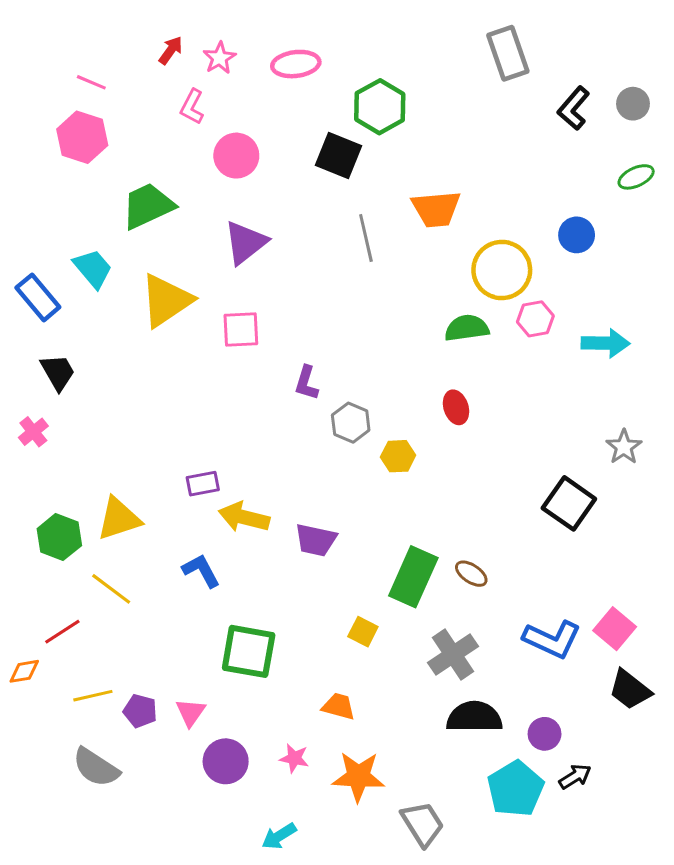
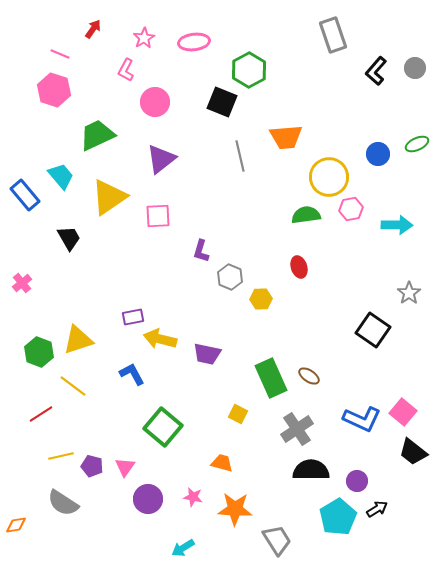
red arrow: (171, 50) -> (93, 29), moved
green ellipse: (636, 177) -> (417, 144), moved
black trapezoid: (58, 372) -> (69, 238), moved
green rectangle: (413, 577) -> (271, 378), turned -48
green square: (249, 651) -> (163, 427), turned 30
orange diamond: (24, 671) -> (16, 525), moved

